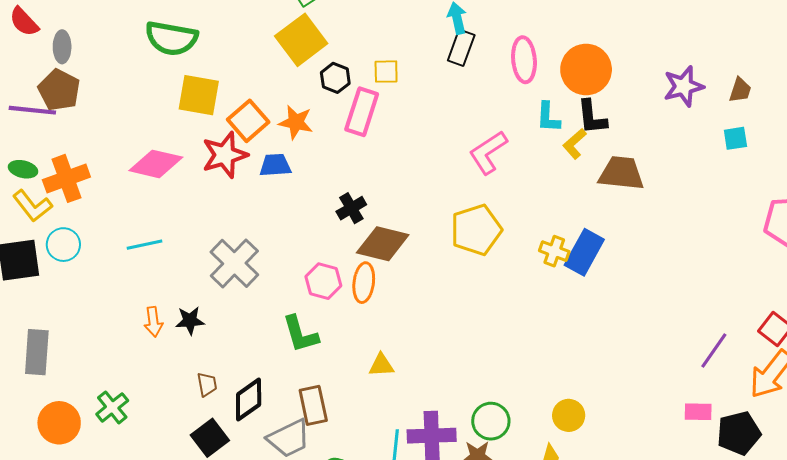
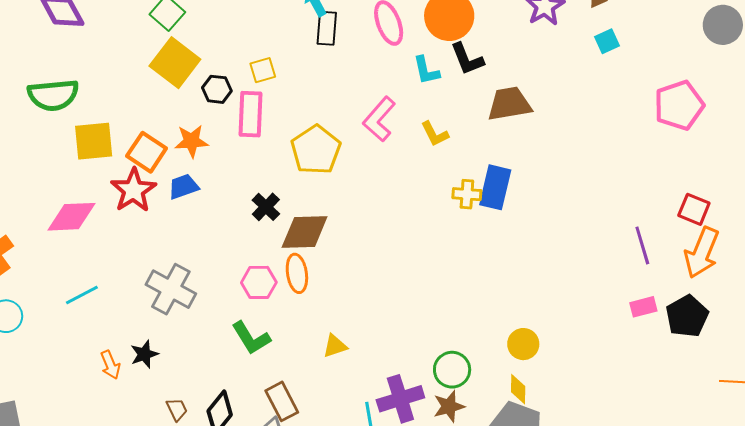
yellow L-shape: (575, 144) -> (435, 134), moved, turned -60
yellow pentagon: (476, 230) -> (316, 150), moved
purple line: (714, 351) -> (642, 245), turned -36

